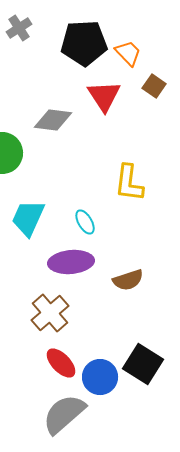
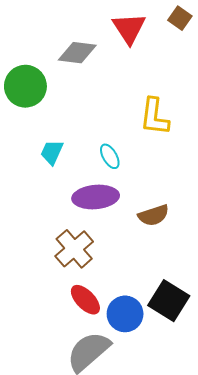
cyan trapezoid: (28, 218) -> (52, 152), size x0.7

